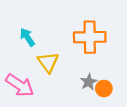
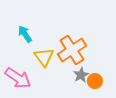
orange cross: (90, 37) -> (72, 50), moved, turned -32

